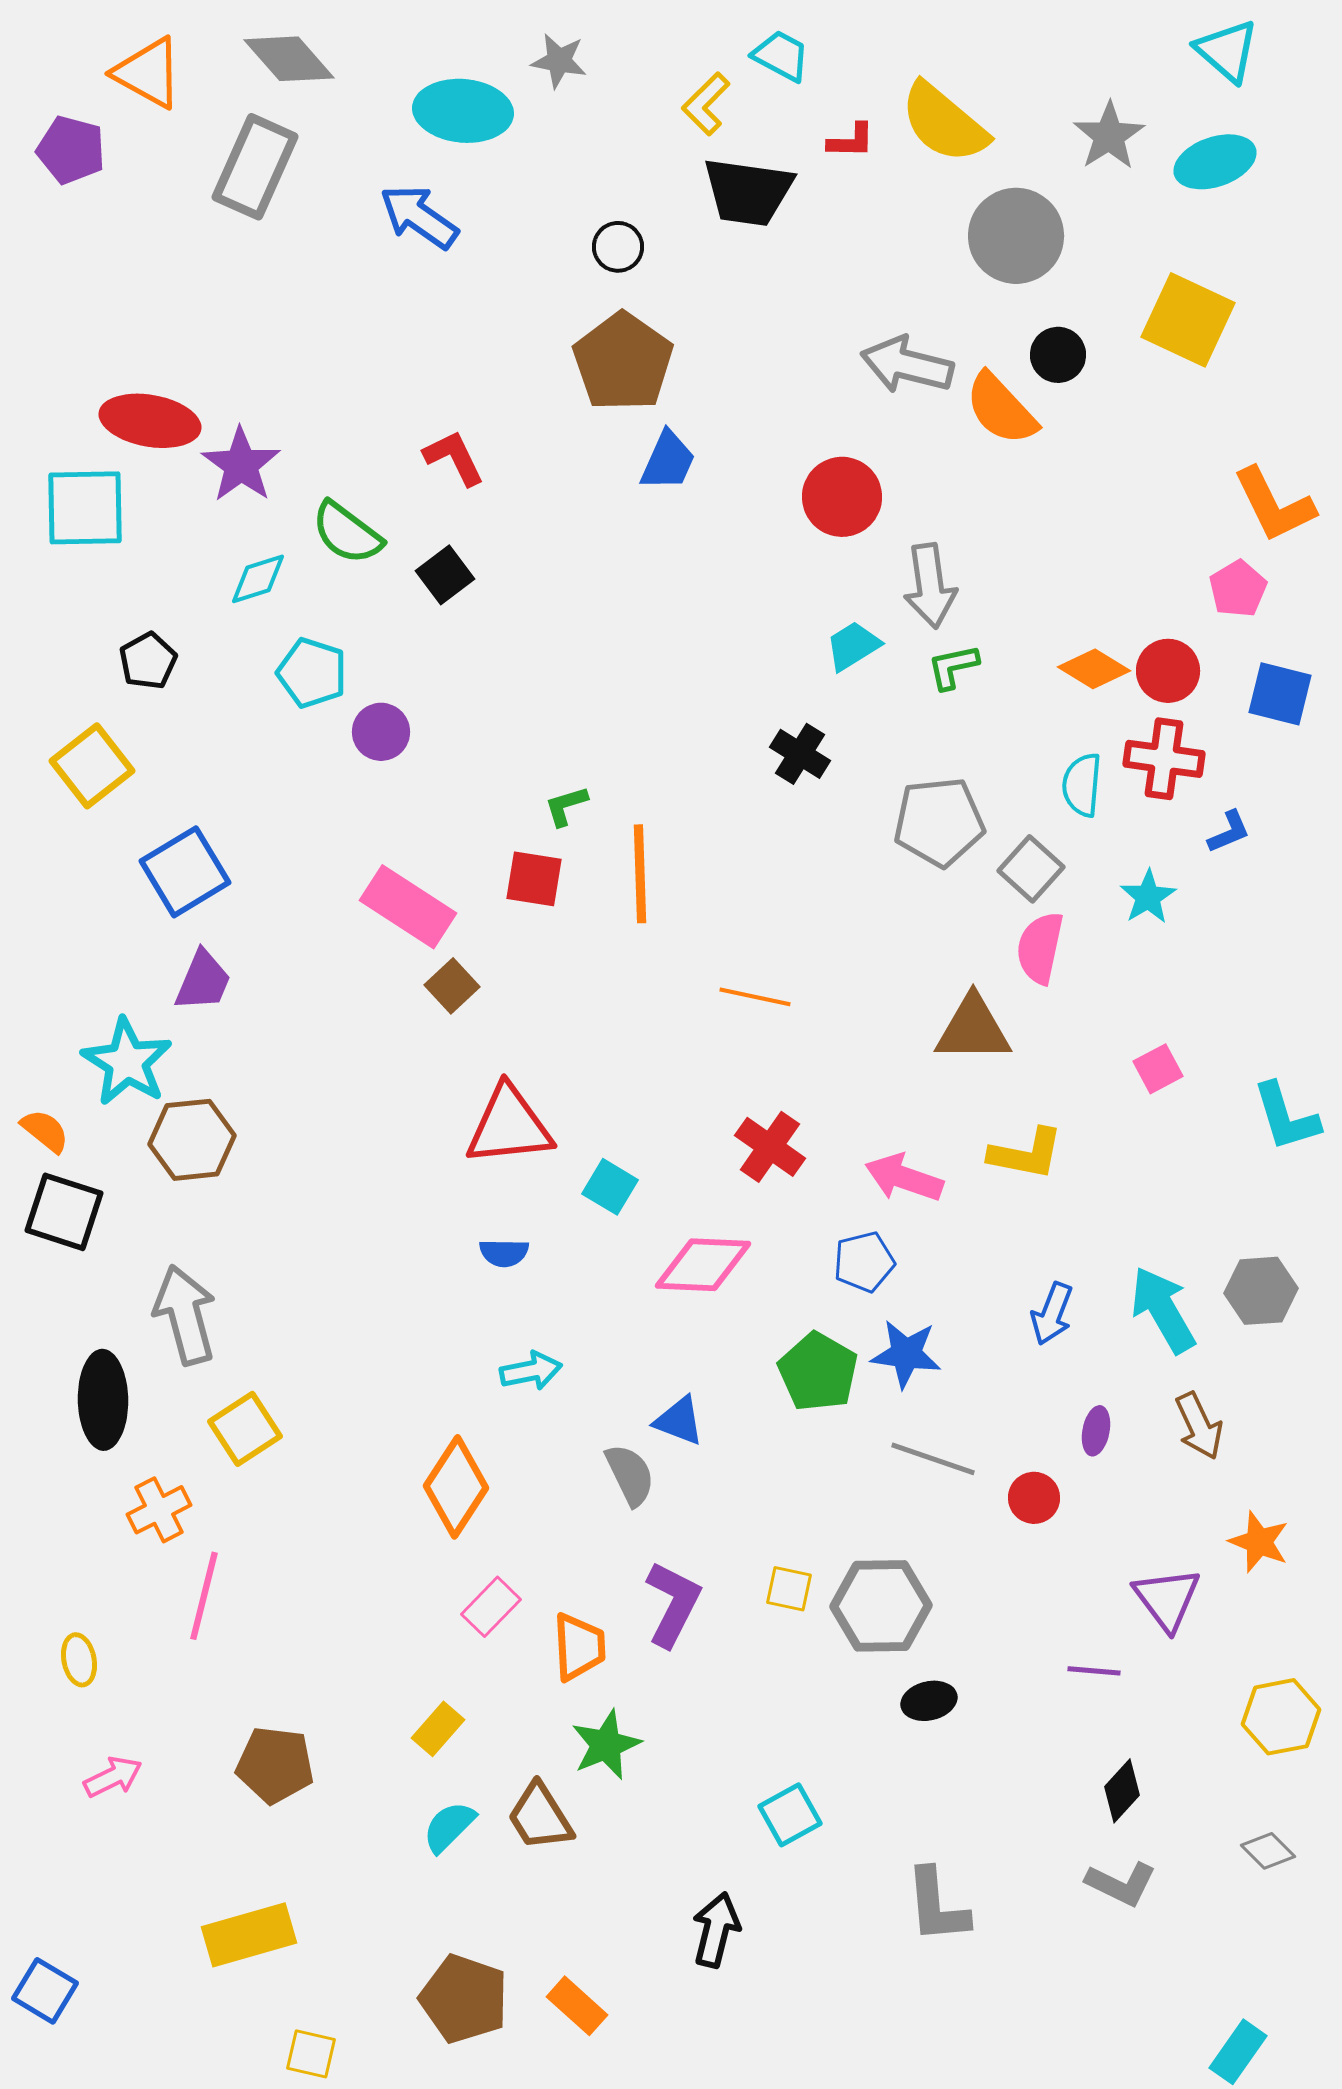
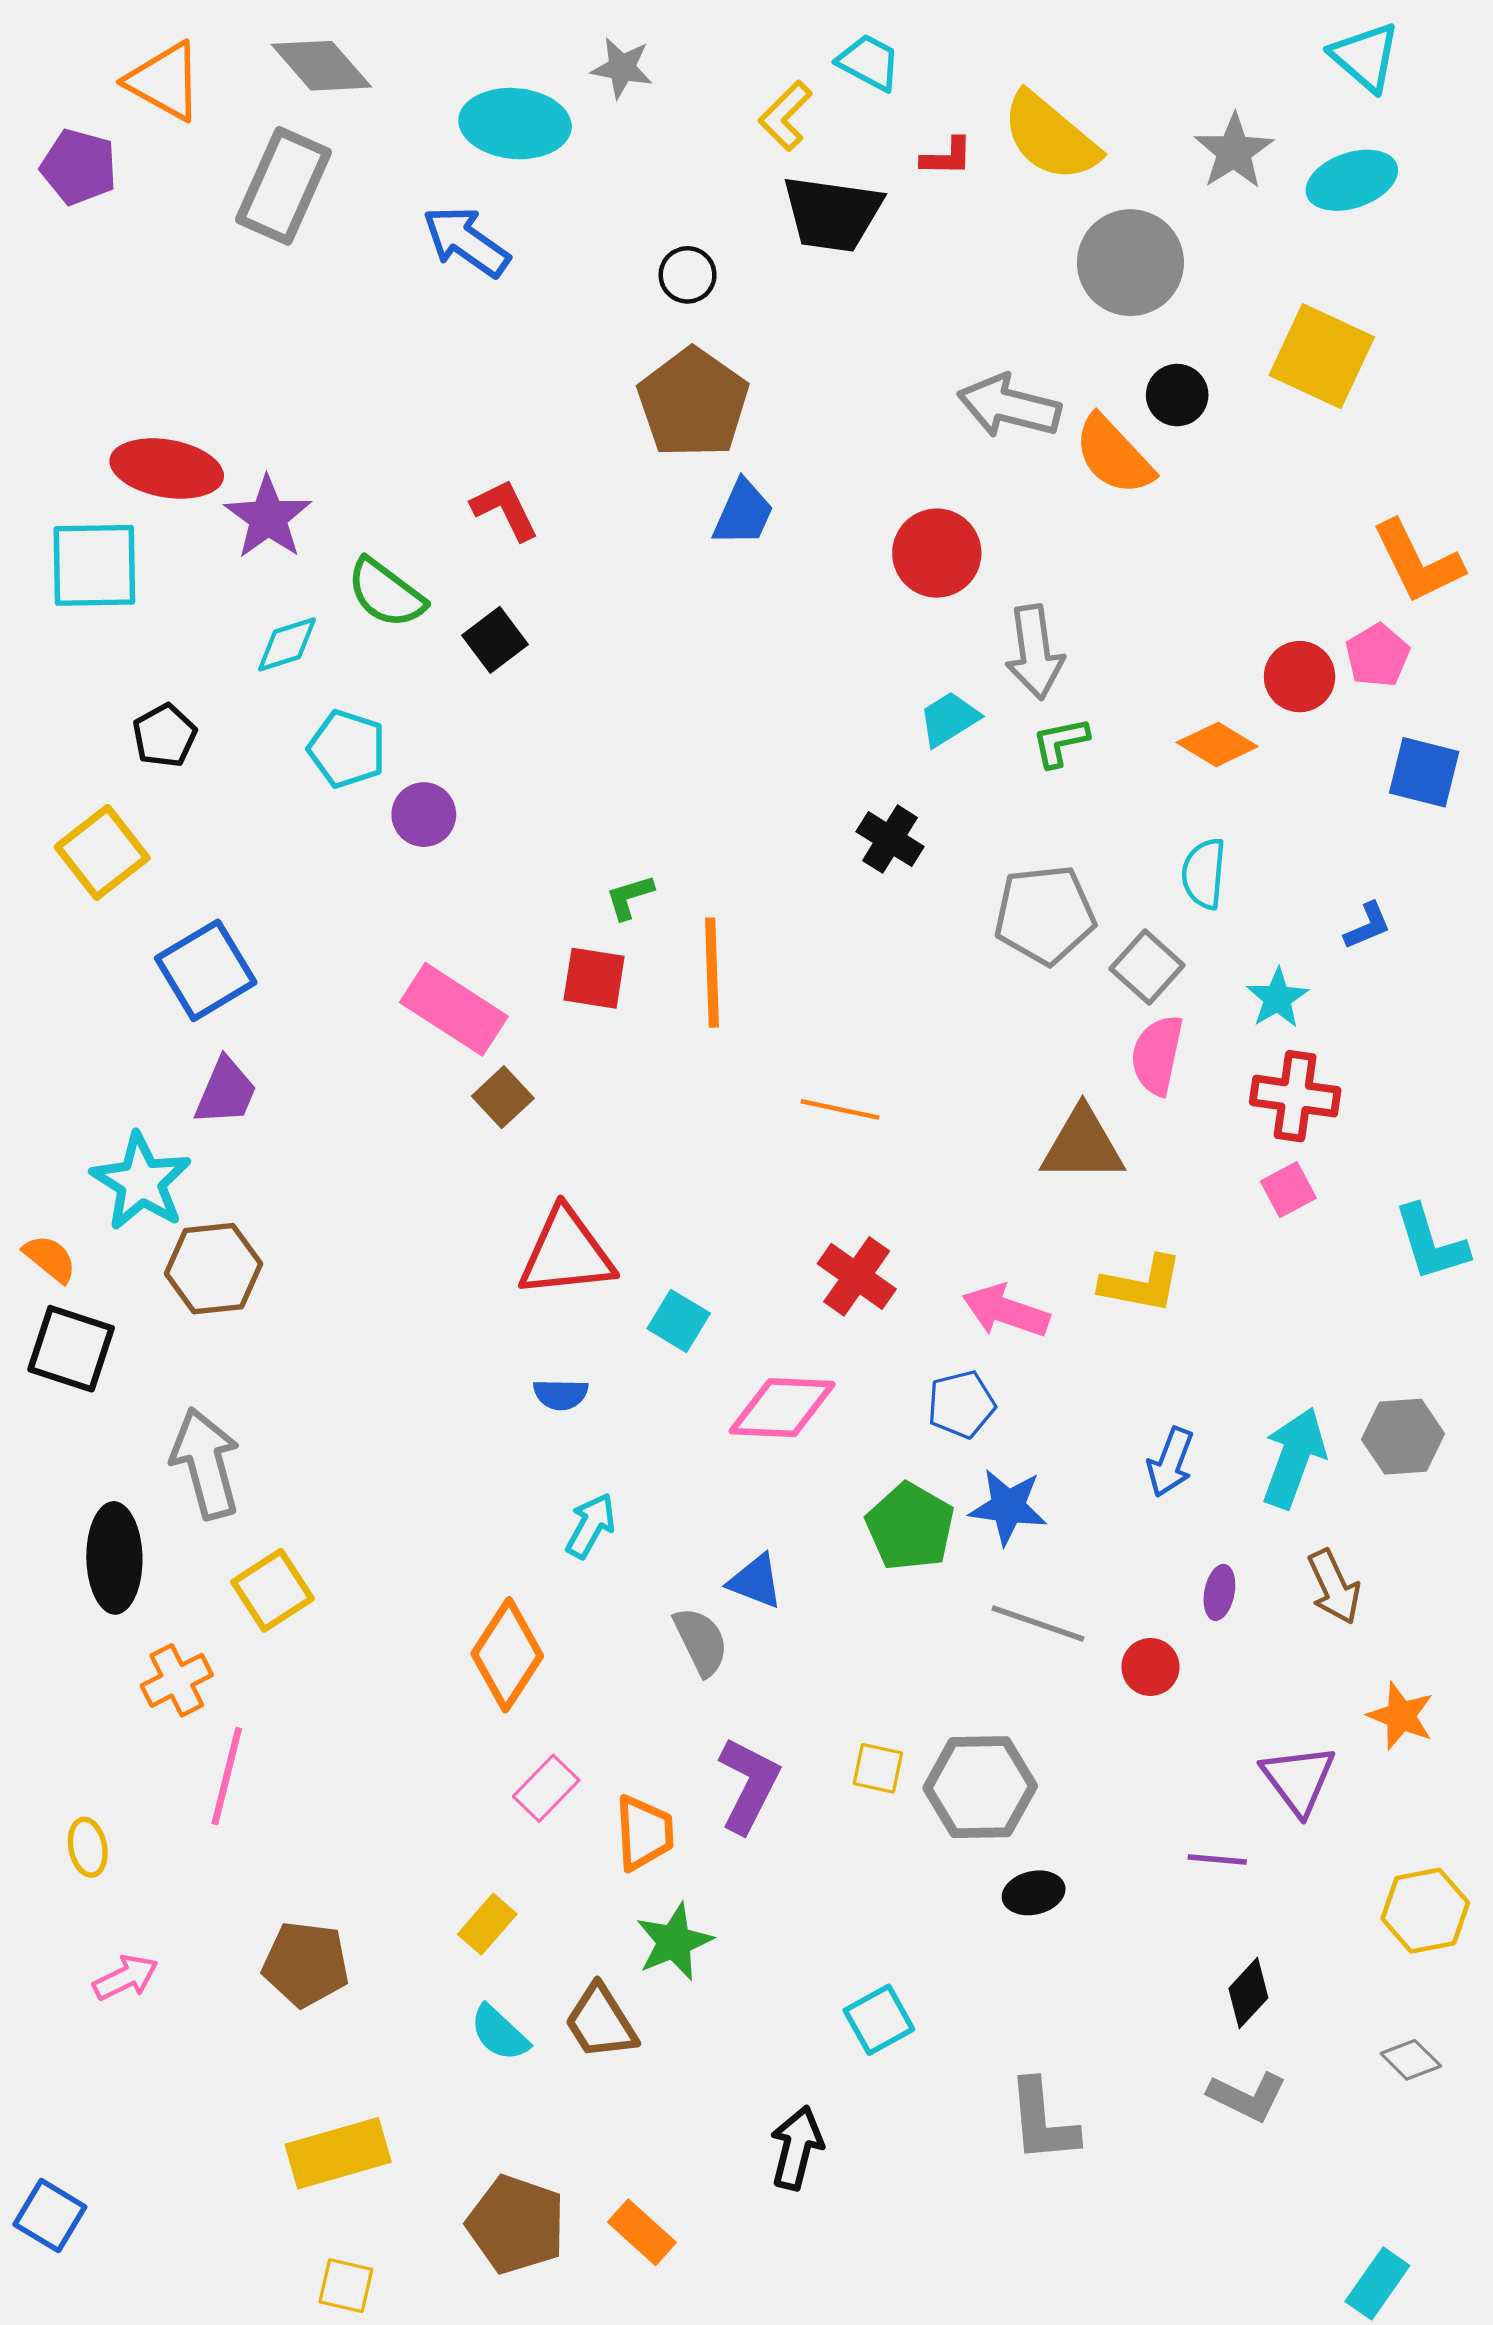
red circle: (1168, 671) -> (1300, 677), moved
red cross: (1164, 759) -> (1295, 1096), moved
cyan arrow: (1163, 1310) -> (1294, 1458), turned 50
cyan arrow: (531, 1371) -> (591, 1526), turned -50
cyan semicircle: (449, 1827) -> (499, 2033), turned -92
yellow rectangle: (249, 1935) -> (338, 2153), moved

